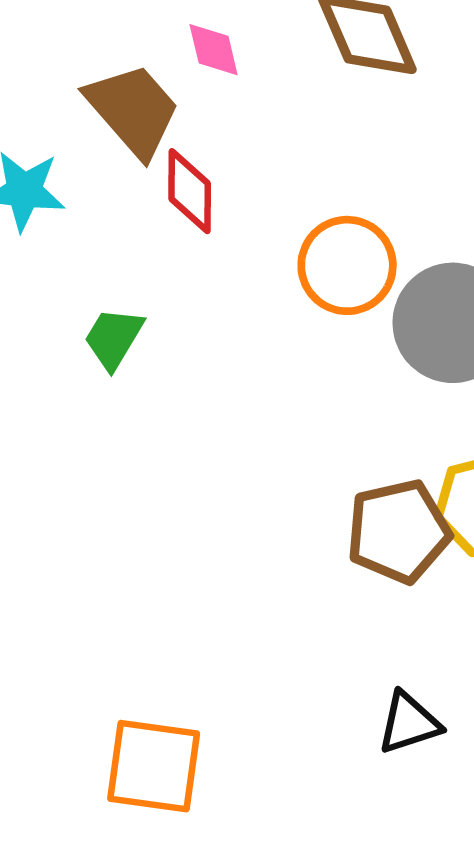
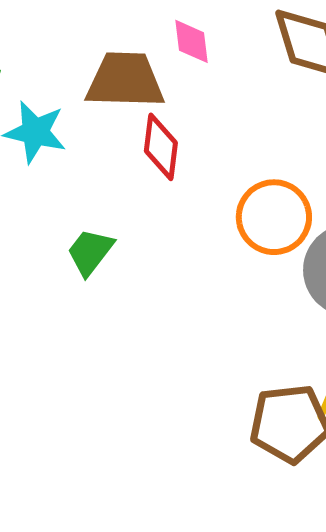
brown trapezoid: (133, 110) -> (125, 80), turned -54

